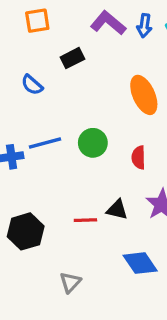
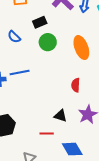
green circle: (93, 143) -> (48, 42), moved
red line: (85, 220) -> (47, 133), moved

